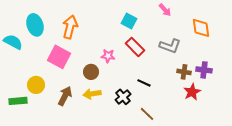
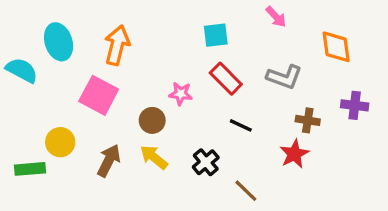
cyan square: (129, 21) -> (216, 35), turned -35
purple cross: (204, 70) -> (355, 105), moved
black line: (144, 83) -> (241, 125), moved
red star: (192, 92) -> (294, 154), moved
yellow arrow: (92, 94) -> (154, 157), turned 48

